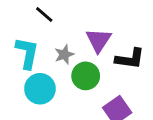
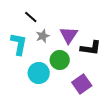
gray star: (64, 54) -> (43, 36), moved
cyan circle: (40, 89) -> (39, 73), moved

